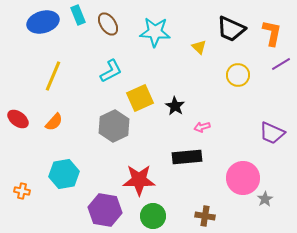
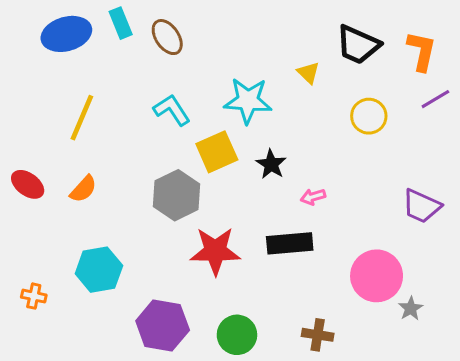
cyan star: (155, 32) -> (248, 101), moved
cyan L-shape: (111, 71) -> (172, 110), turned -95
red star: (139, 180) -> (215, 251), moved

